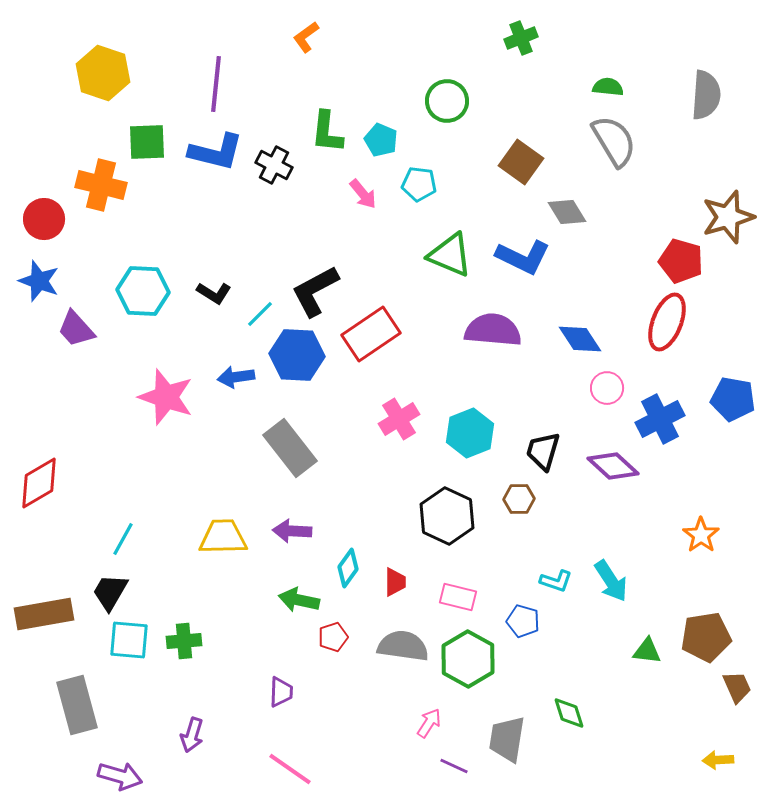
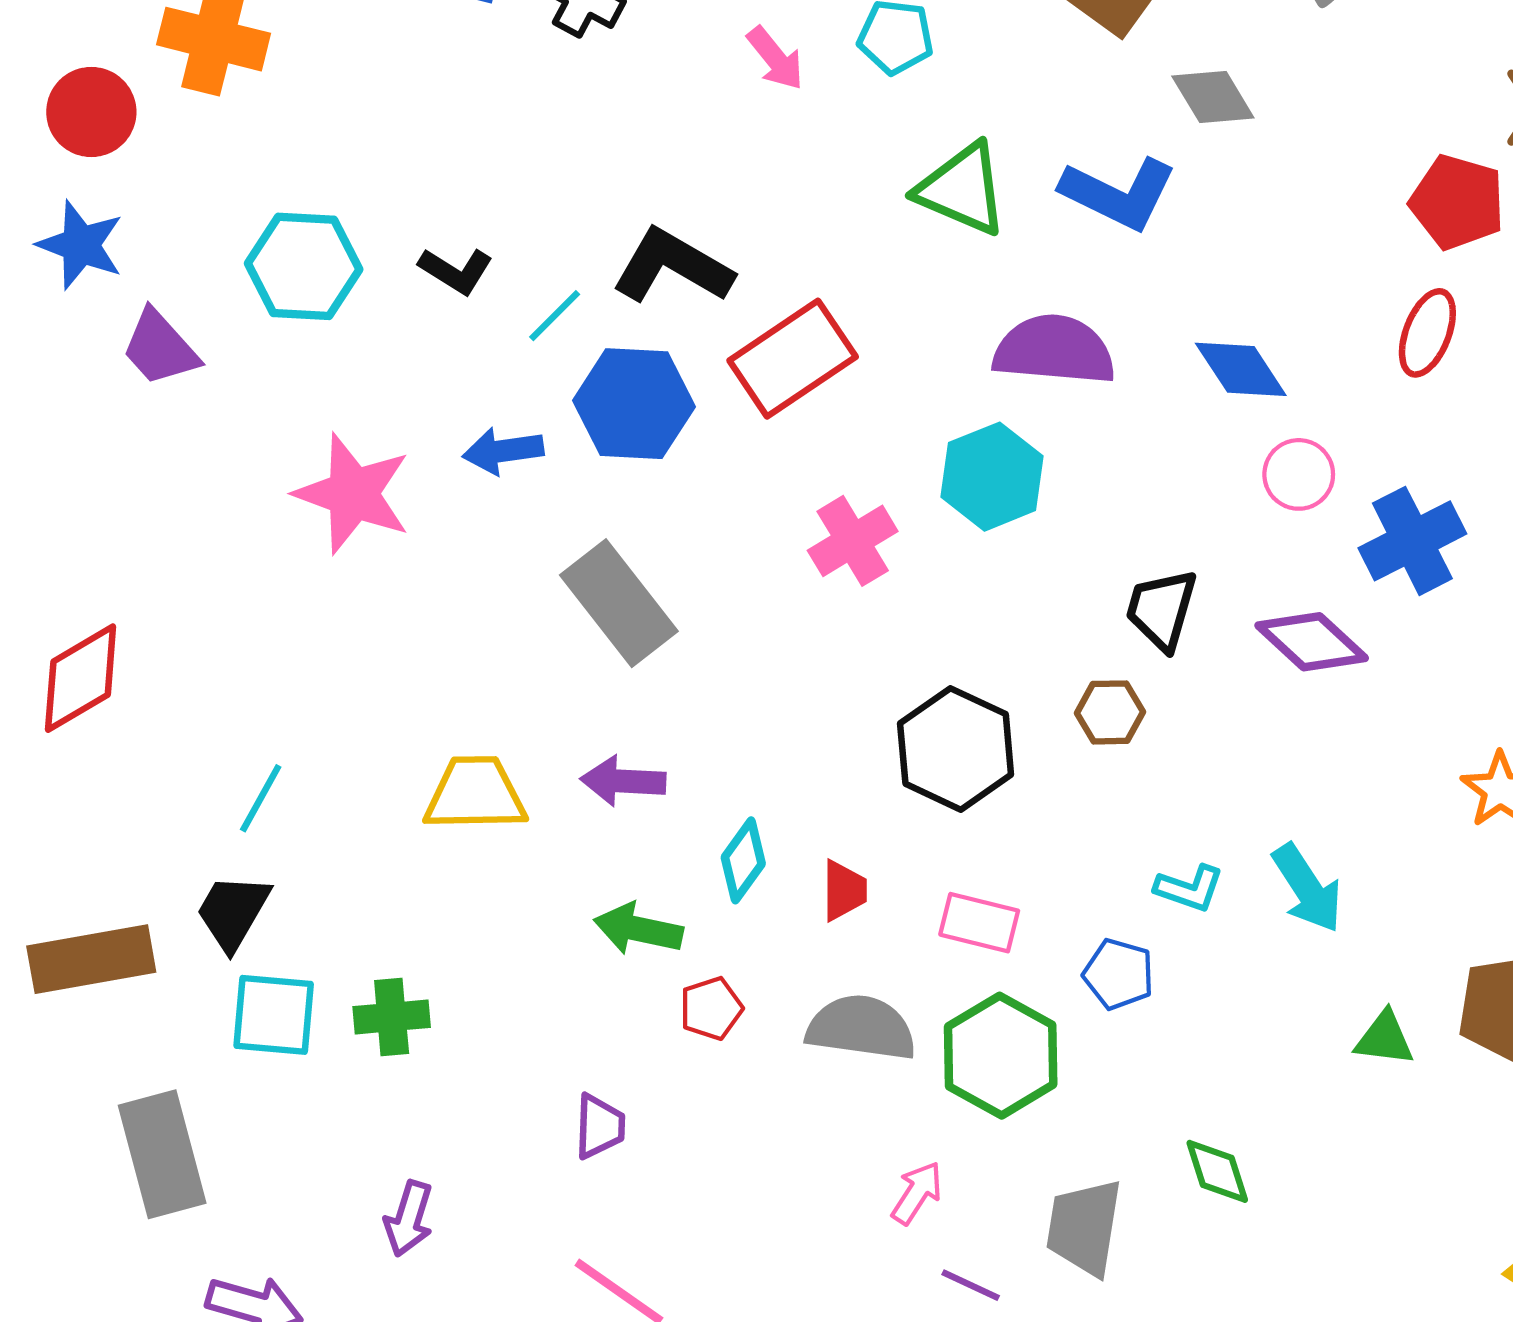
black L-shape: (315, 291) -> (672, 266), turned 58
red ellipse: (667, 322) -> (1427, 333), size x0.7
cyan hexagon: (470, 433) -> (992, 477), moved

